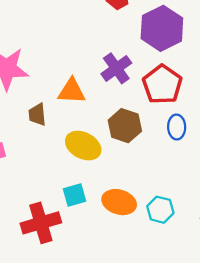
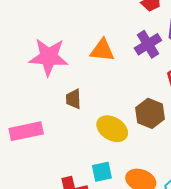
purple cross: (116, 68) -> (148, 44), moved
orange triangle: (72, 91) -> (102, 50), moved

